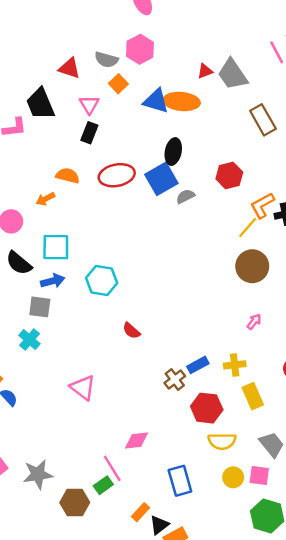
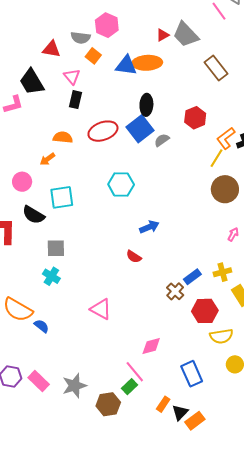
cyan hexagon: (102, 280) -> (121, 184), moved
blue arrow: (53, 281) -> (149, 227), moved

